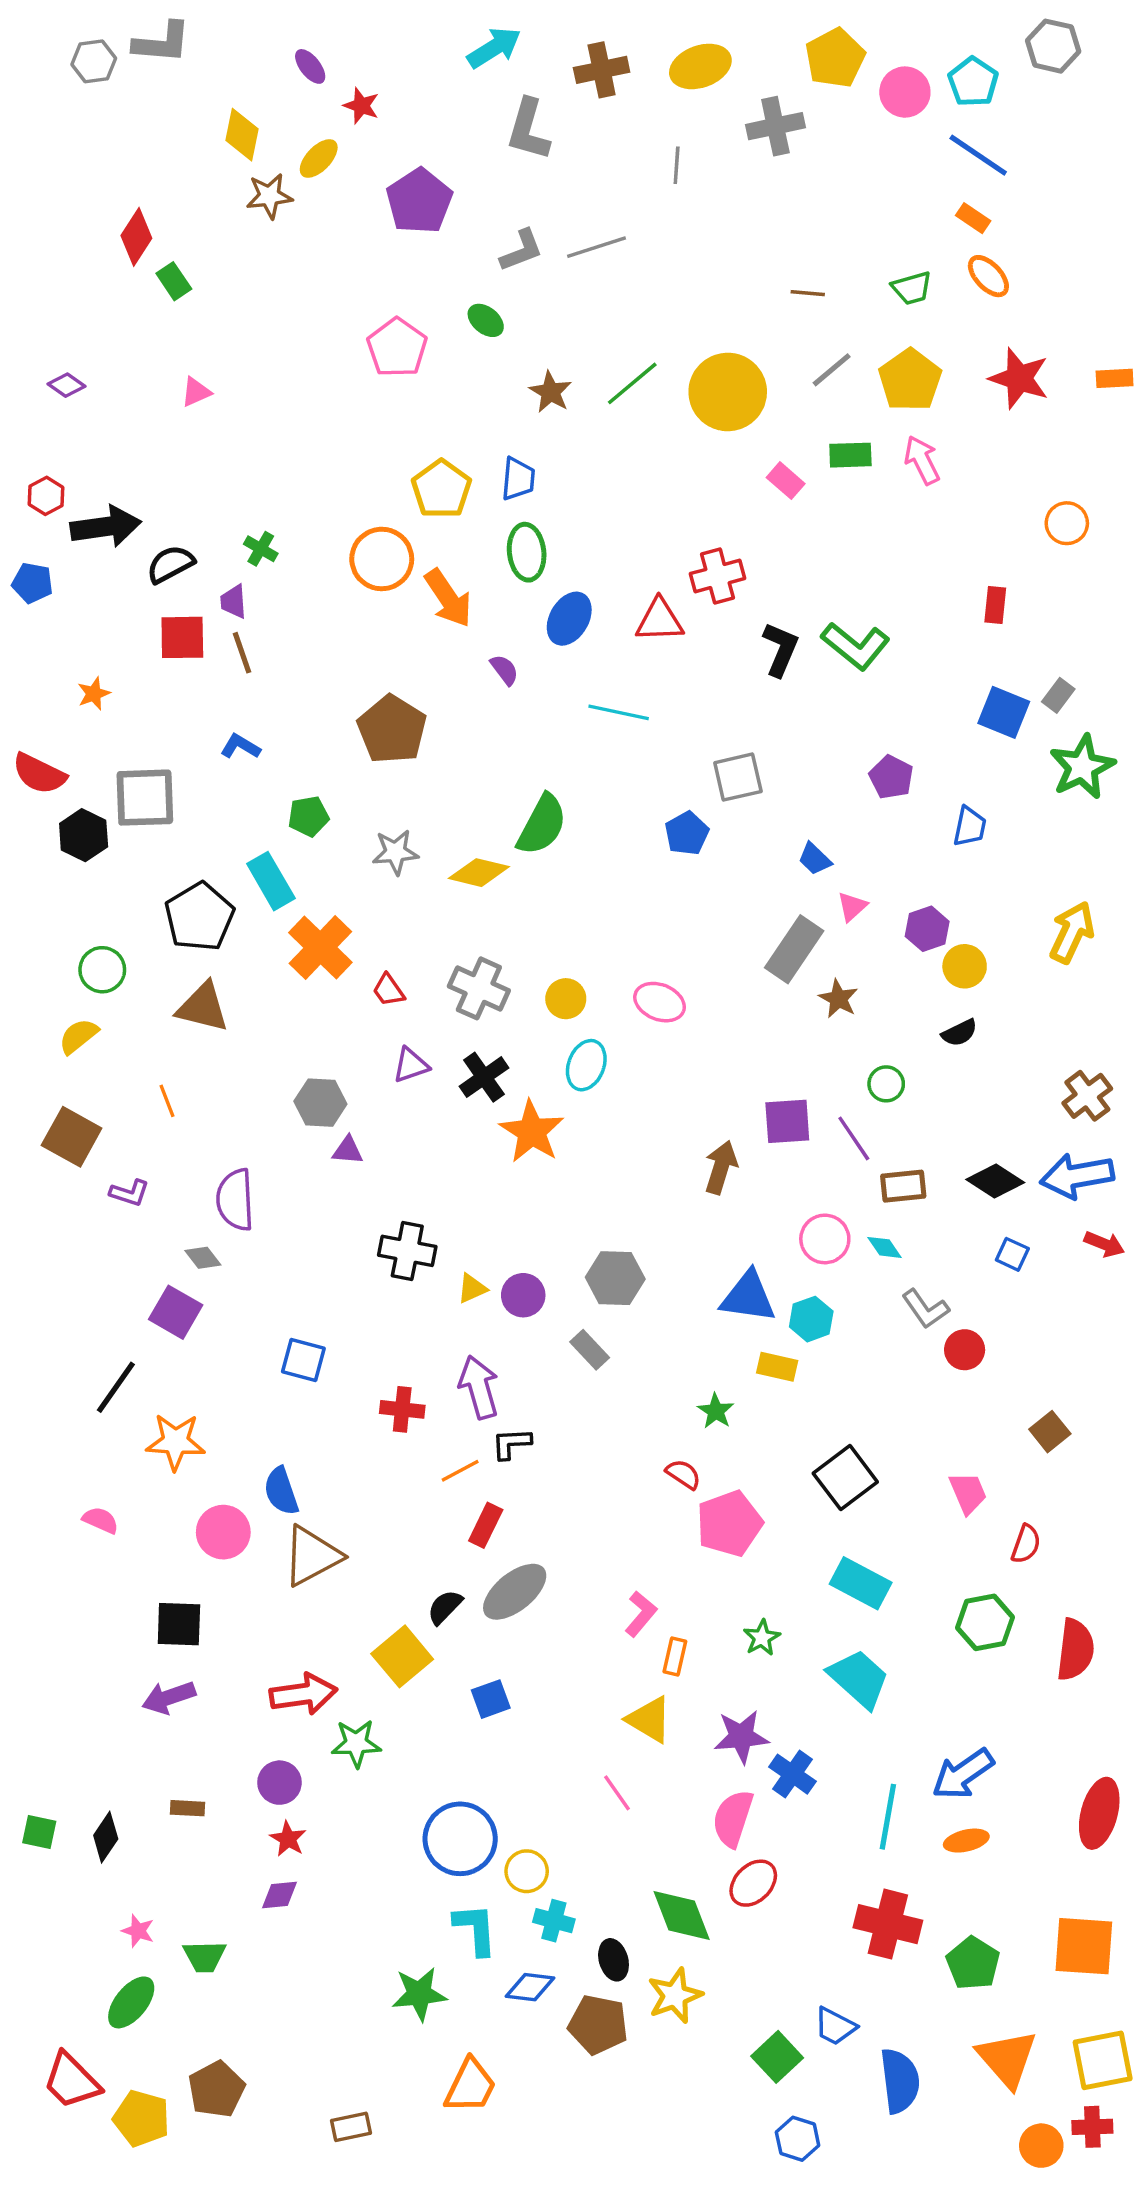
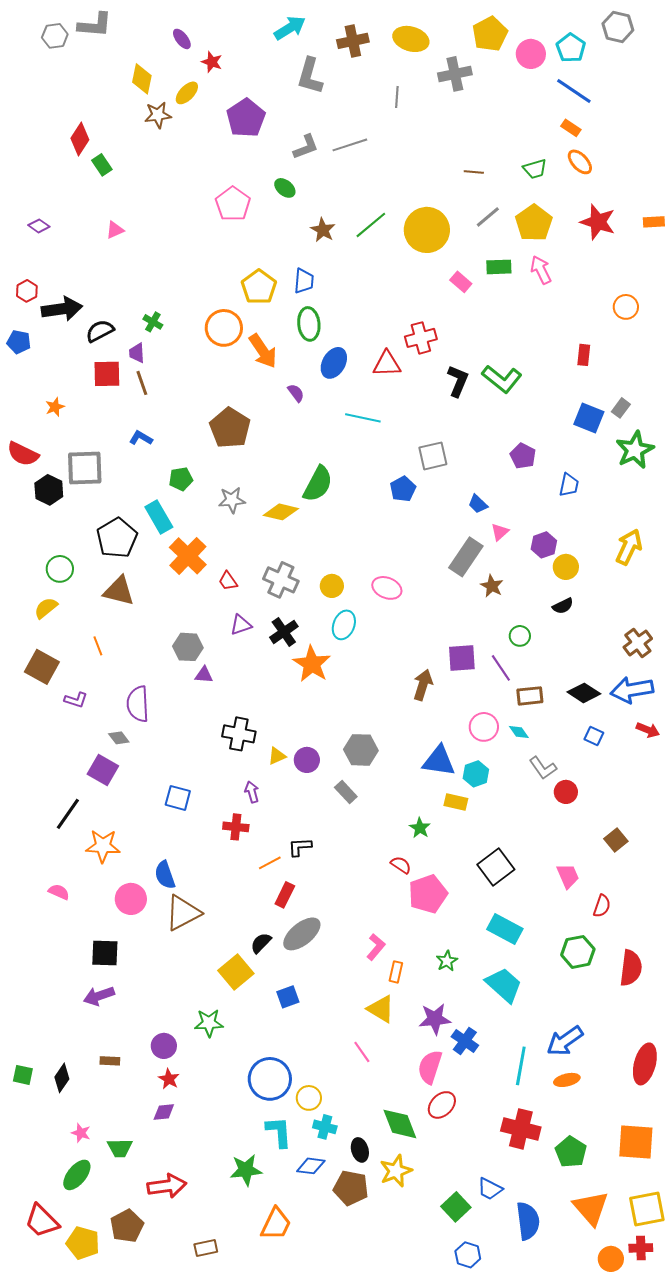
yellow ellipse: (700, 66) -> (411, 39), turned 36
purple arrow: (479, 1387) -> (252, 792), moved, size x0.6
red arrow: (303, 1694) -> (167, 1186), moved

